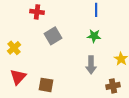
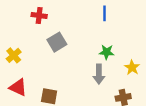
green star: (94, 36) -> (107, 52), moved
red triangle: (18, 77) -> (18, 87), turned -48

